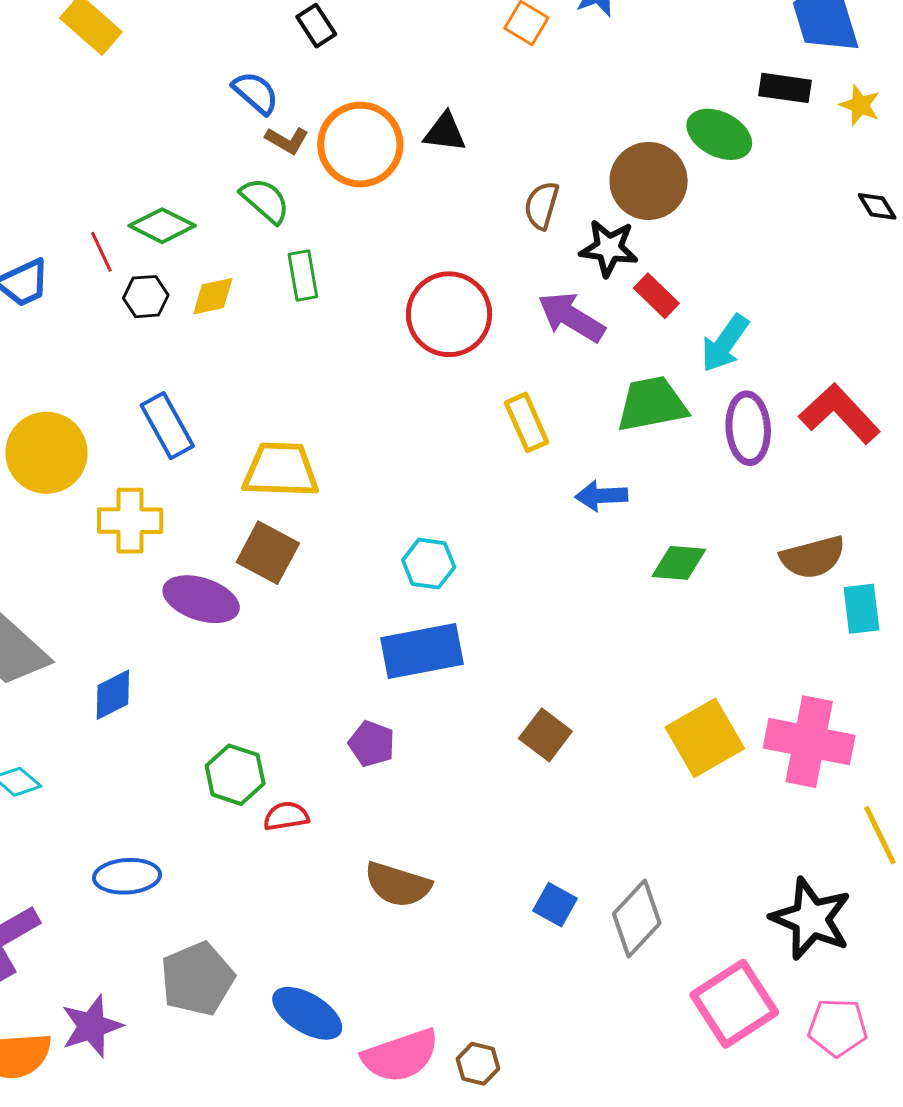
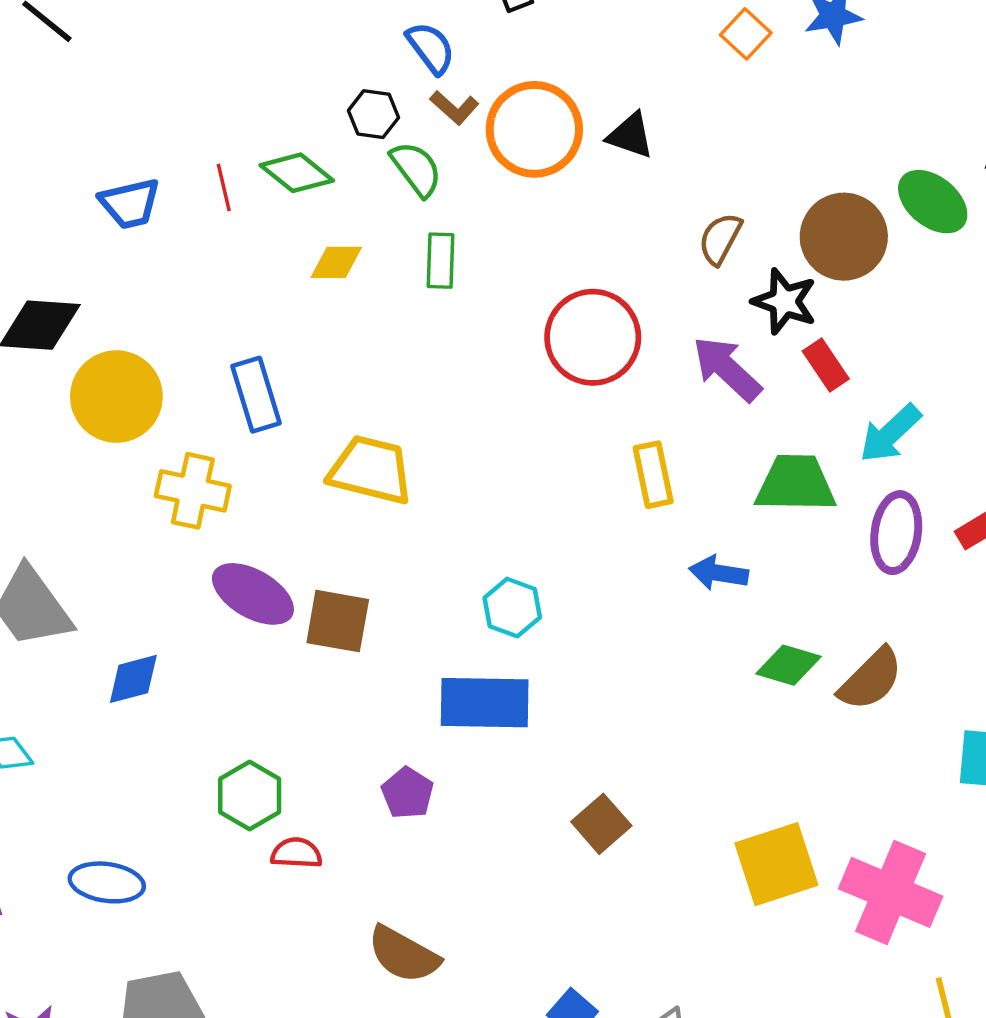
black hexagon: (146, 297) -> (373, 114), moved
brown square: (268, 553) -> (338, 621), moved, turned -30
brown semicircle: (813, 557) -> (871, 679), moved, turned -42

